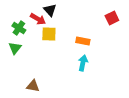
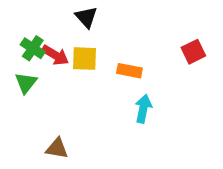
red square: (112, 18) -> (193, 52), moved
red arrow: (38, 19) -> (55, 55), moved
orange rectangle: (83, 41) -> (129, 71), moved

